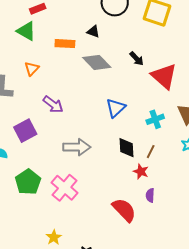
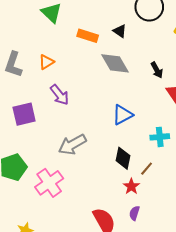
orange triangle: (32, 69) -> (46, 62), moved
gray arrow: (77, 147) -> (72, 145), turned 136

